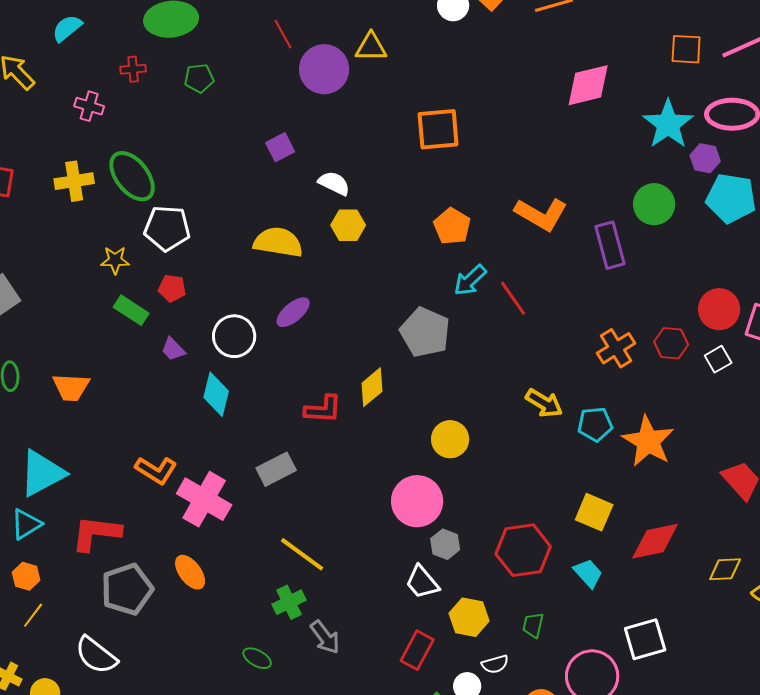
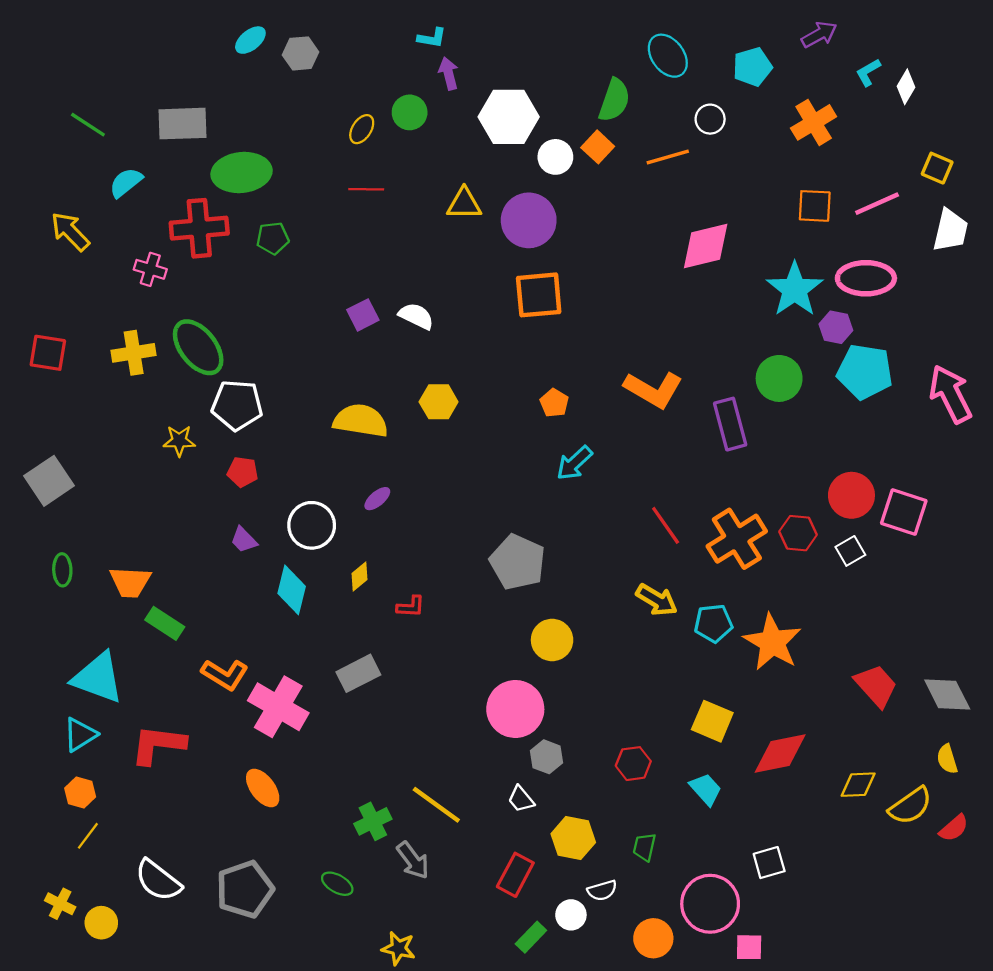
red line: (283, 34) -> (366, 189), turned -60
red cross: (133, 69) -> (199, 228), size x2.0
purple circle: (324, 69) -> (529, 220), moved
white semicircle: (334, 183) -> (416, 316), moved
orange pentagon: (452, 226) -> (554, 403), size x0.7
red line: (513, 298) -> (666, 525), moved
green rectangle: (131, 310) -> (165, 623), moved
purple ellipse: (293, 312) -> (377, 499), size x0.7
gray pentagon: (425, 332) -> (518, 562), moved
orange cross: (616, 348) -> (737, 539), size x1.4
yellow diamond: (372, 387) -> (360, 577), moved, size x0.7
red L-shape: (323, 409) -> (411, 607), size x0.7
cyan triangle: (42, 473) -> (98, 678), turned 48
red hexagon: (523, 550) -> (633, 764), size x0.6
yellow line: (302, 554) -> (436, 805), moved
white trapezoid: (422, 582) -> (521, 799), size x0.7
gray pentagon: (127, 589) -> (245, 889), moved
white square: (645, 639) -> (769, 863), size x0.7

